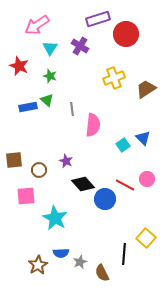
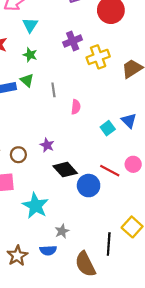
purple cross: (80, 46) -> (73, 41), moved, turned 36
pink semicircle: (93, 125) -> (76, 107), size x0.6
blue semicircle: (61, 253) -> (48, 250), moved
gray star: (80, 262) -> (62, 231), moved
brown semicircle: (102, 273) -> (85, 264), size x1.4

